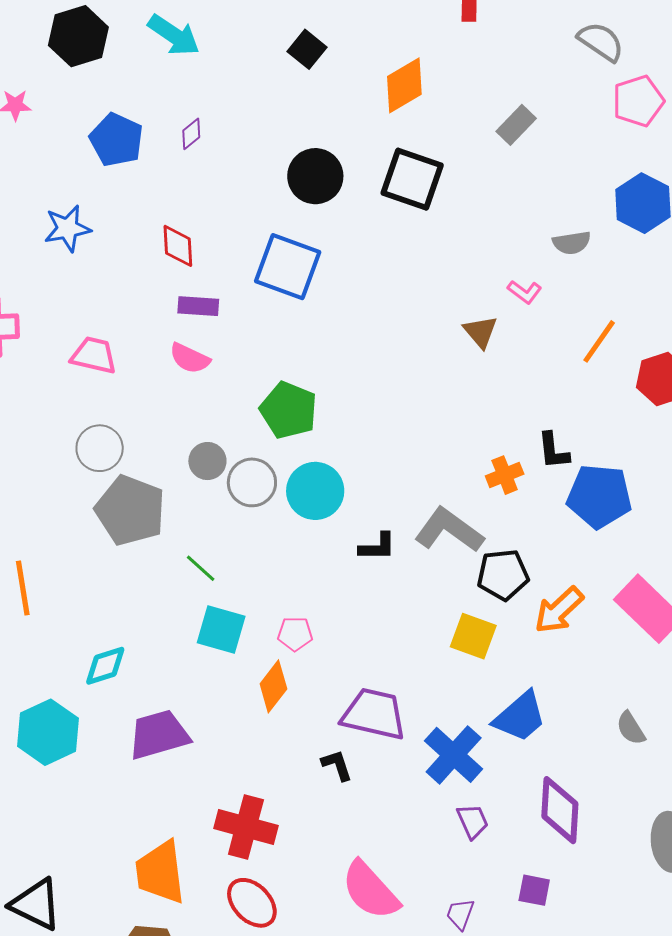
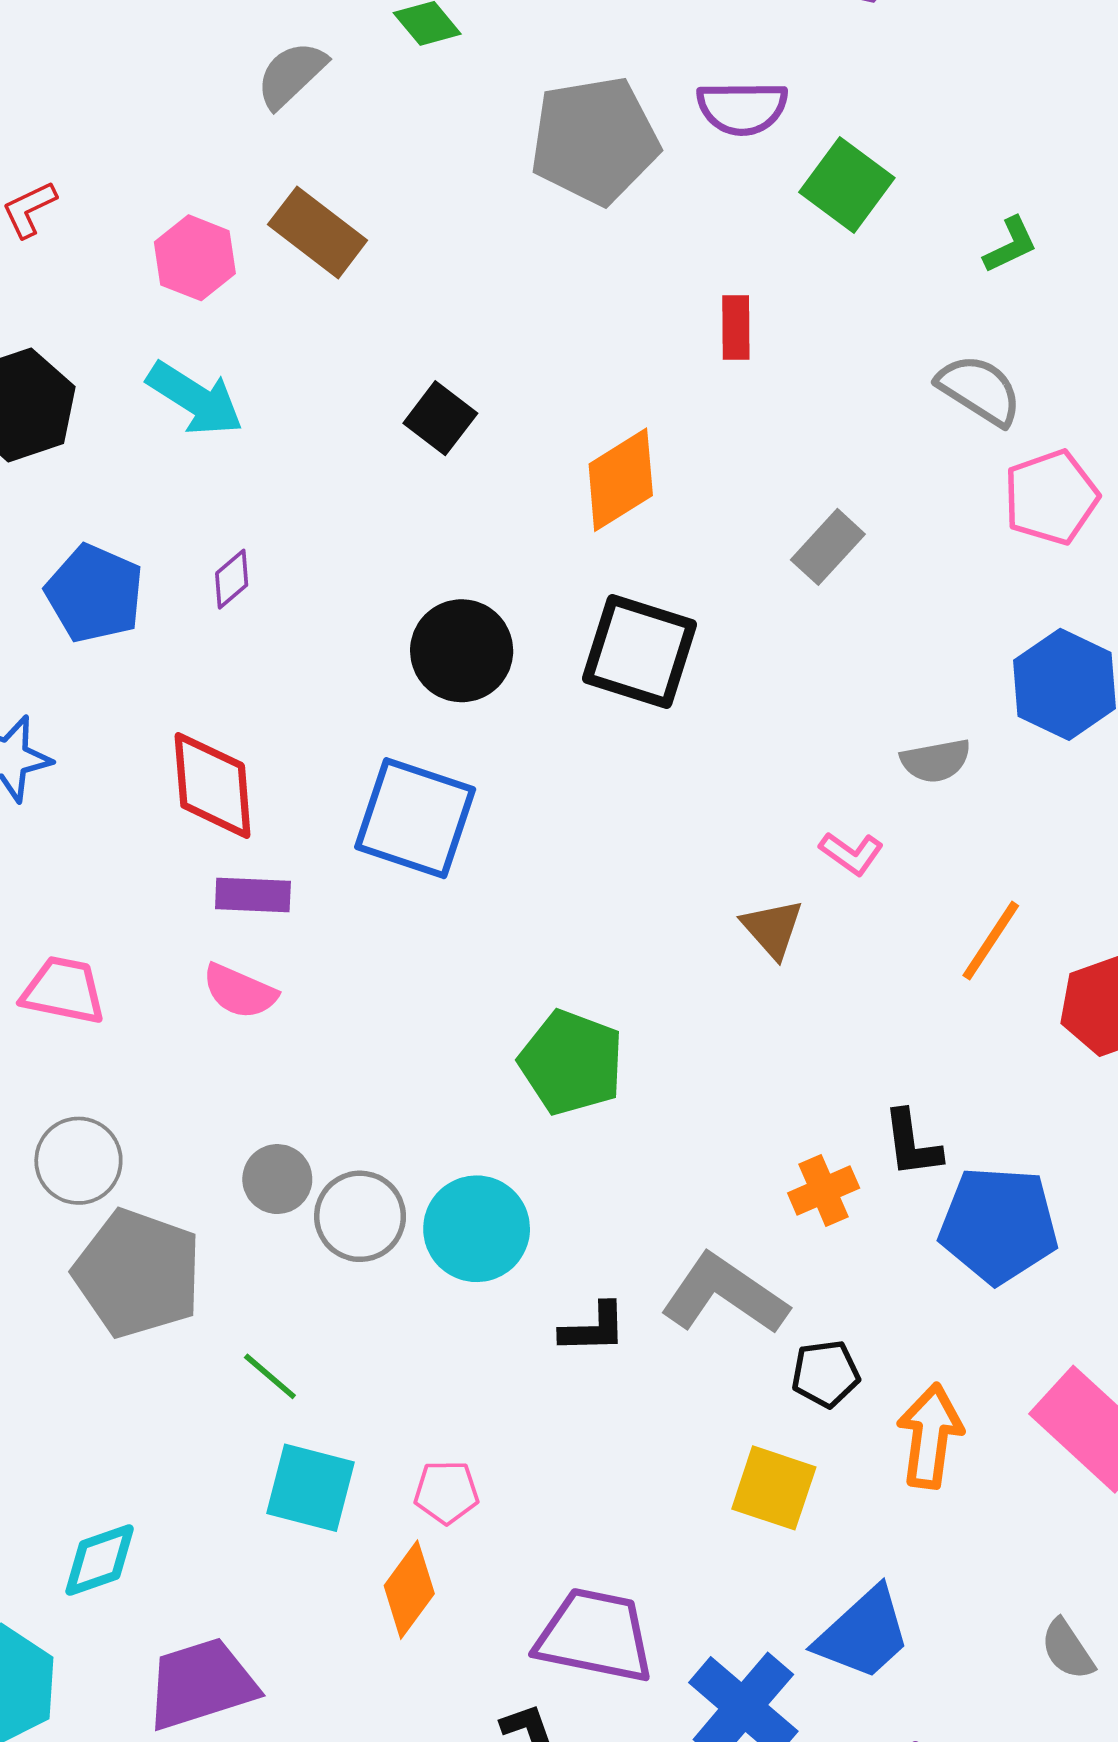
red diamond: (178, 246) -> (213, 785), size x1.4
green pentagon: (289, 410) -> (571, 1062), moved
black pentagon: (503, 575) -> (825, 1374), size x0.7
orange arrow: (559, 610) -> (930, 1436), turned 142

